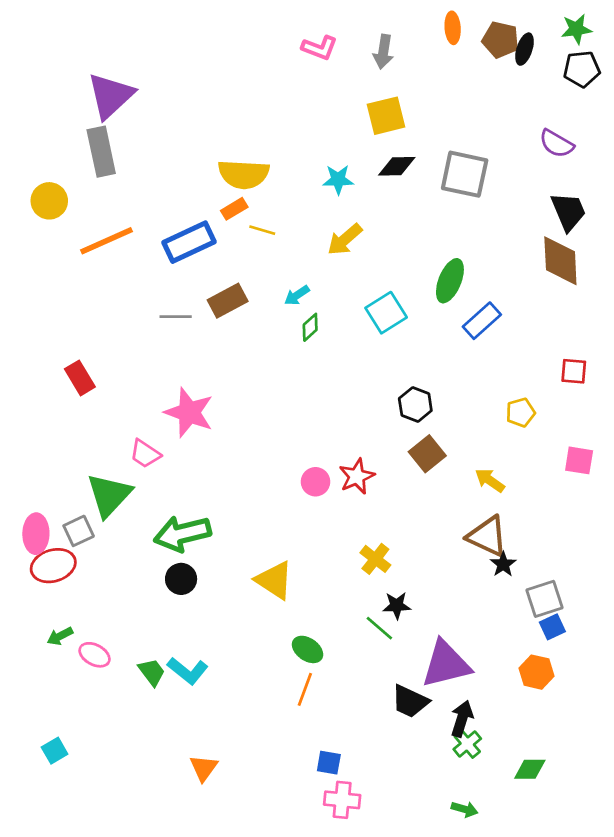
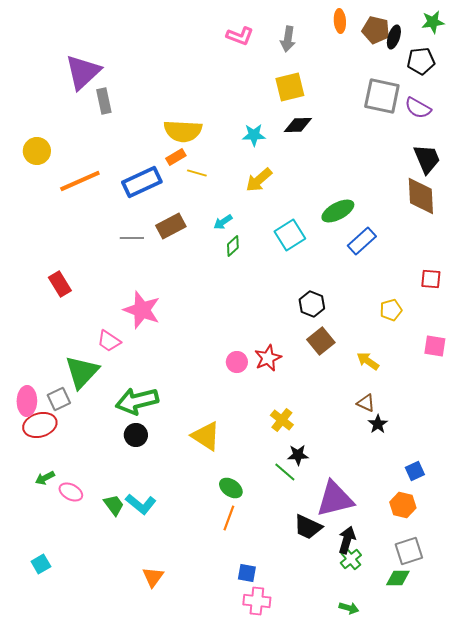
black pentagon: (582, 69) -> (421, 61), moved
gray rectangle: (101, 152) -> (104, 101), moved, size x0.7
gray square: (465, 174) -> (382, 96), moved
green ellipse: (450, 281) -> (338, 211), turned 40
brown triangle: (487, 536) -> (366, 403), size x0.6
gray square: (544, 599) -> (409, 551), moved

